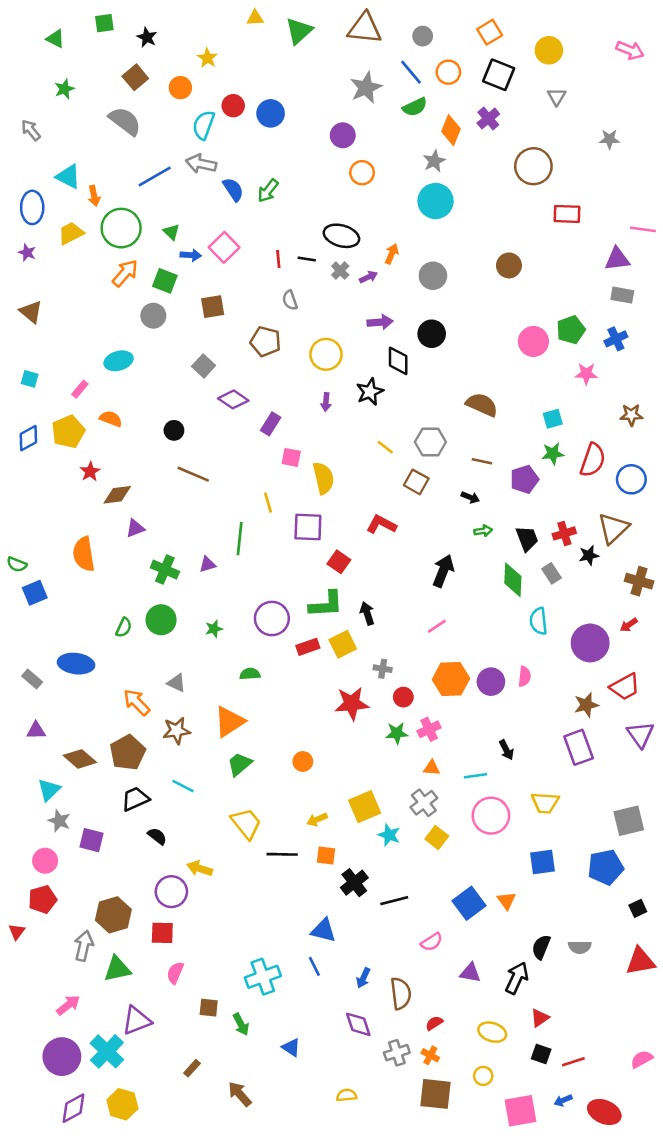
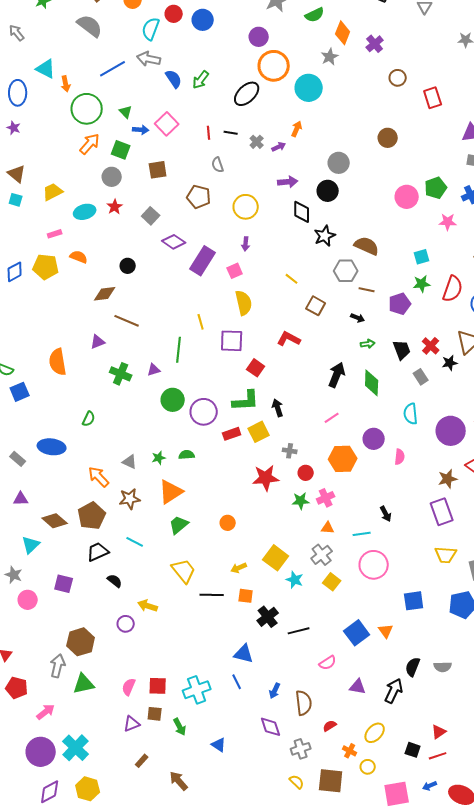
purple cross: (488, 119) -> (375, 44), moved
brown circle: (533, 166) -> (398, 78), moved, size x0.6
orange circle: (362, 173) -> (274, 66), size x1.6
cyan circle: (436, 201) -> (309, 88), moved
red rectangle: (567, 214) -> (433, 98), turned 70
yellow trapezoid: (71, 233) -> (53, 192), moved
black ellipse: (341, 236) -> (247, 94), moved, turned -60
gray circle: (433, 276) -> (339, 163), moved
cyan square: (30, 379) -> (16, 200), moved
pink rectangle: (80, 389) -> (55, 234), turned 32
black star: (370, 392) -> (325, 236), moved
purple rectangle: (271, 424) -> (203, 261), size x1.6
yellow pentagon: (68, 432) -> (46, 267), turned 30
gray hexagon: (430, 442) -> (346, 271), moved
pink square: (291, 457) -> (235, 271), moved, turned -35
red star: (90, 472) -> (115, 207), moved
brown line: (193, 474) -> (127, 321), moved
brown diamond: (117, 495) -> (105, 294), moved
red cross: (564, 533) -> (431, 346), turned -30
green diamond: (513, 580) -> (372, 383), moved
green circle: (161, 620) -> (173, 400), moved
green star: (214, 629) -> (159, 458), moved
purple circle: (491, 682) -> (374, 439), moved
yellow trapezoid: (545, 803) -> (446, 555), moved
yellow square: (365, 807) -> (276, 558), turned -30
gray star: (59, 821) -> (14, 575), moved
purple circle: (171, 892) -> (126, 624), size x0.7
red pentagon: (43, 899) -> (17, 688), moved, turned 30
red square: (162, 933) -> (158, 686), moved
red triangle: (540, 1018) -> (439, 732), moved
purple triangle: (137, 1020) -> (132, 724), moved, size x0.7
yellow ellipse: (492, 1032) -> (375, 733), turned -65
orange cross: (430, 1055) -> (350, 751), moved
yellow semicircle: (347, 1095) -> (297, 782), moved, turned 49

